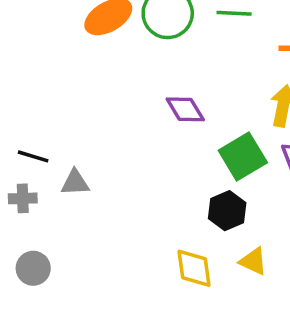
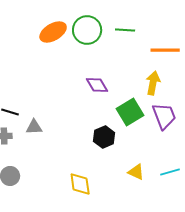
black hexagon: (227, 211) -> (104, 137), moved
yellow diamond: (194, 268) -> (80, 184), moved

